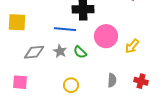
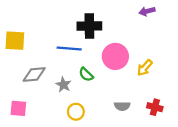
gray star: (60, 51) -> (63, 85), moved
gray semicircle: (112, 80) -> (122, 106), turned 88

